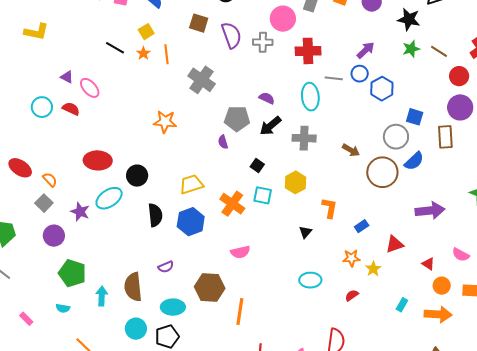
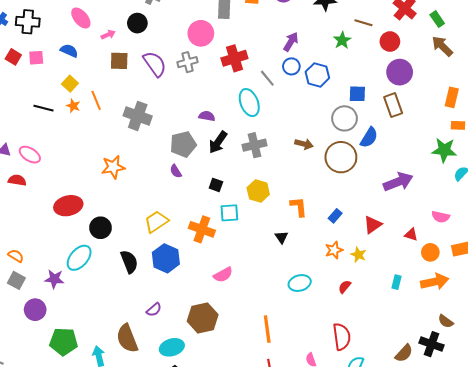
green star: (411, 49) -> (342, 40), moved
gray line: (334, 78) -> (267, 78), turned 60
red ellipse: (98, 160) -> (68, 206), moved
orange line: (240, 311) -> (267, 329), moved

